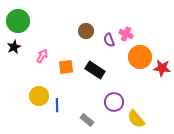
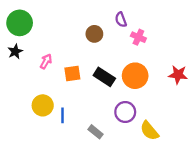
purple semicircle: (109, 40) -> (121, 20), moved
orange circle: (140, 57) -> (135, 76), moved

